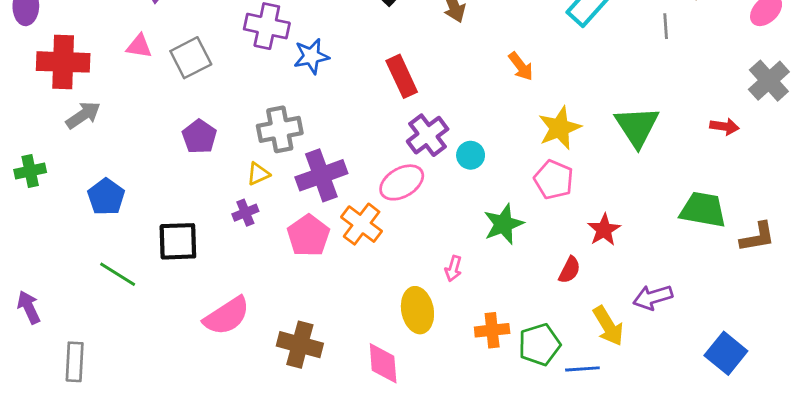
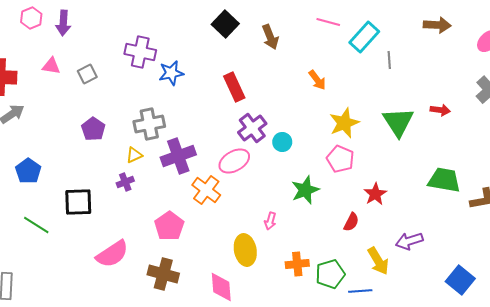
gray line: (666, 26) -> (389, 60), moved
gray square: (191, 58) -> (87, 74), size x0.7
red arrow: (724, 127) -> (440, 110), moved
pink pentagon: (308, 236) -> (169, 226), moved

